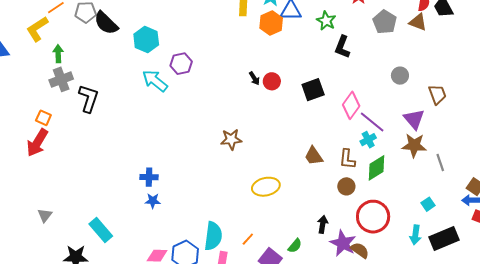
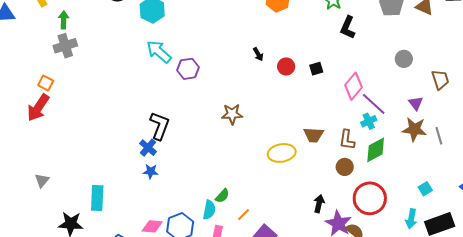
purple hexagon: (181, 64) -> (188, 69), moved
red circle: (272, 81) -> (286, 66), moved
black square: (313, 90) -> (316, 69), size x0.6
black L-shape: (89, 98) -> (160, 126), moved
purple triangle: (414, 119) -> (416, 103), size x0.7
brown trapezoid: (314, 156) -> (314, 135), turned -55
gray line: (440, 162) -> (439, 136), moved
blue cross: (149, 177) -> (148, 148), turned 36
yellow ellipse: (266, 187) -> (282, 153), moved
cyan rectangle: (101, 230) -> (97, 198), turned 40
cyan semicircle: (213, 236) -> (209, 210), size x0.7
green semicircle: (295, 246) -> (222, 196), moved

